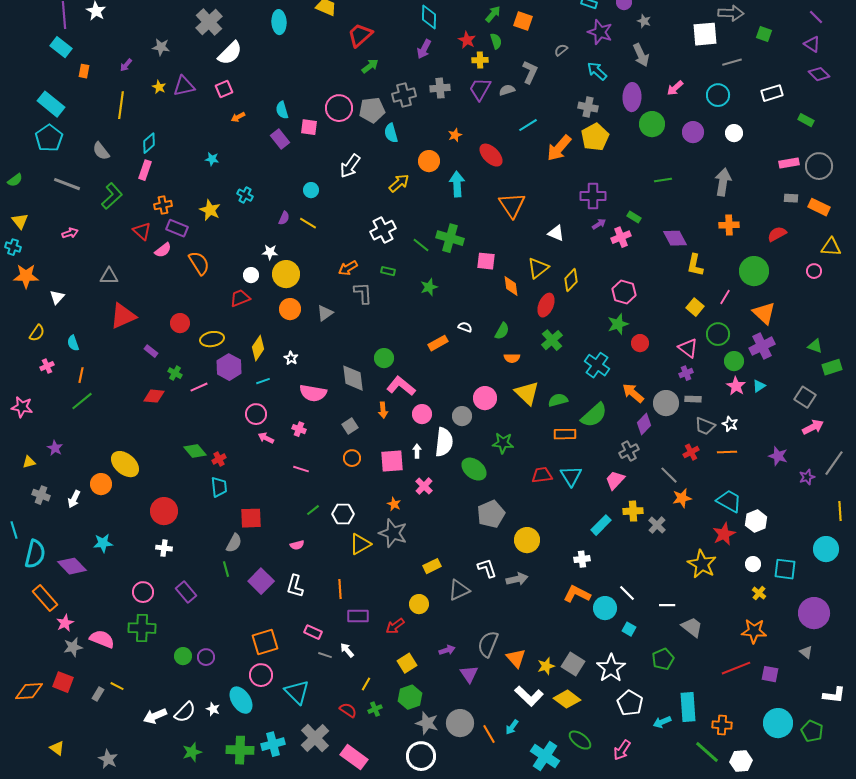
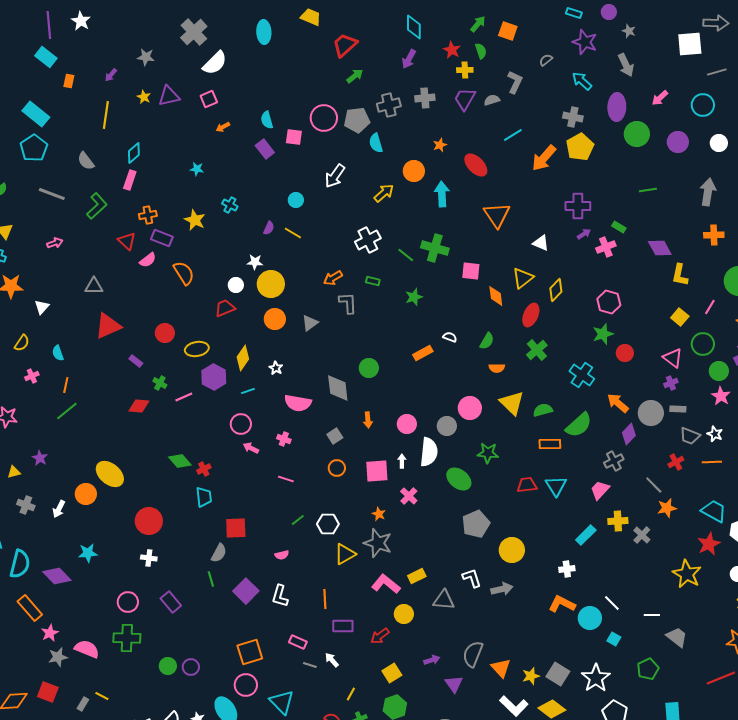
pink L-shape: (401, 386) -> (386, 584), moved
gray triangle: (459, 590) -> (444, 600), turned 30

